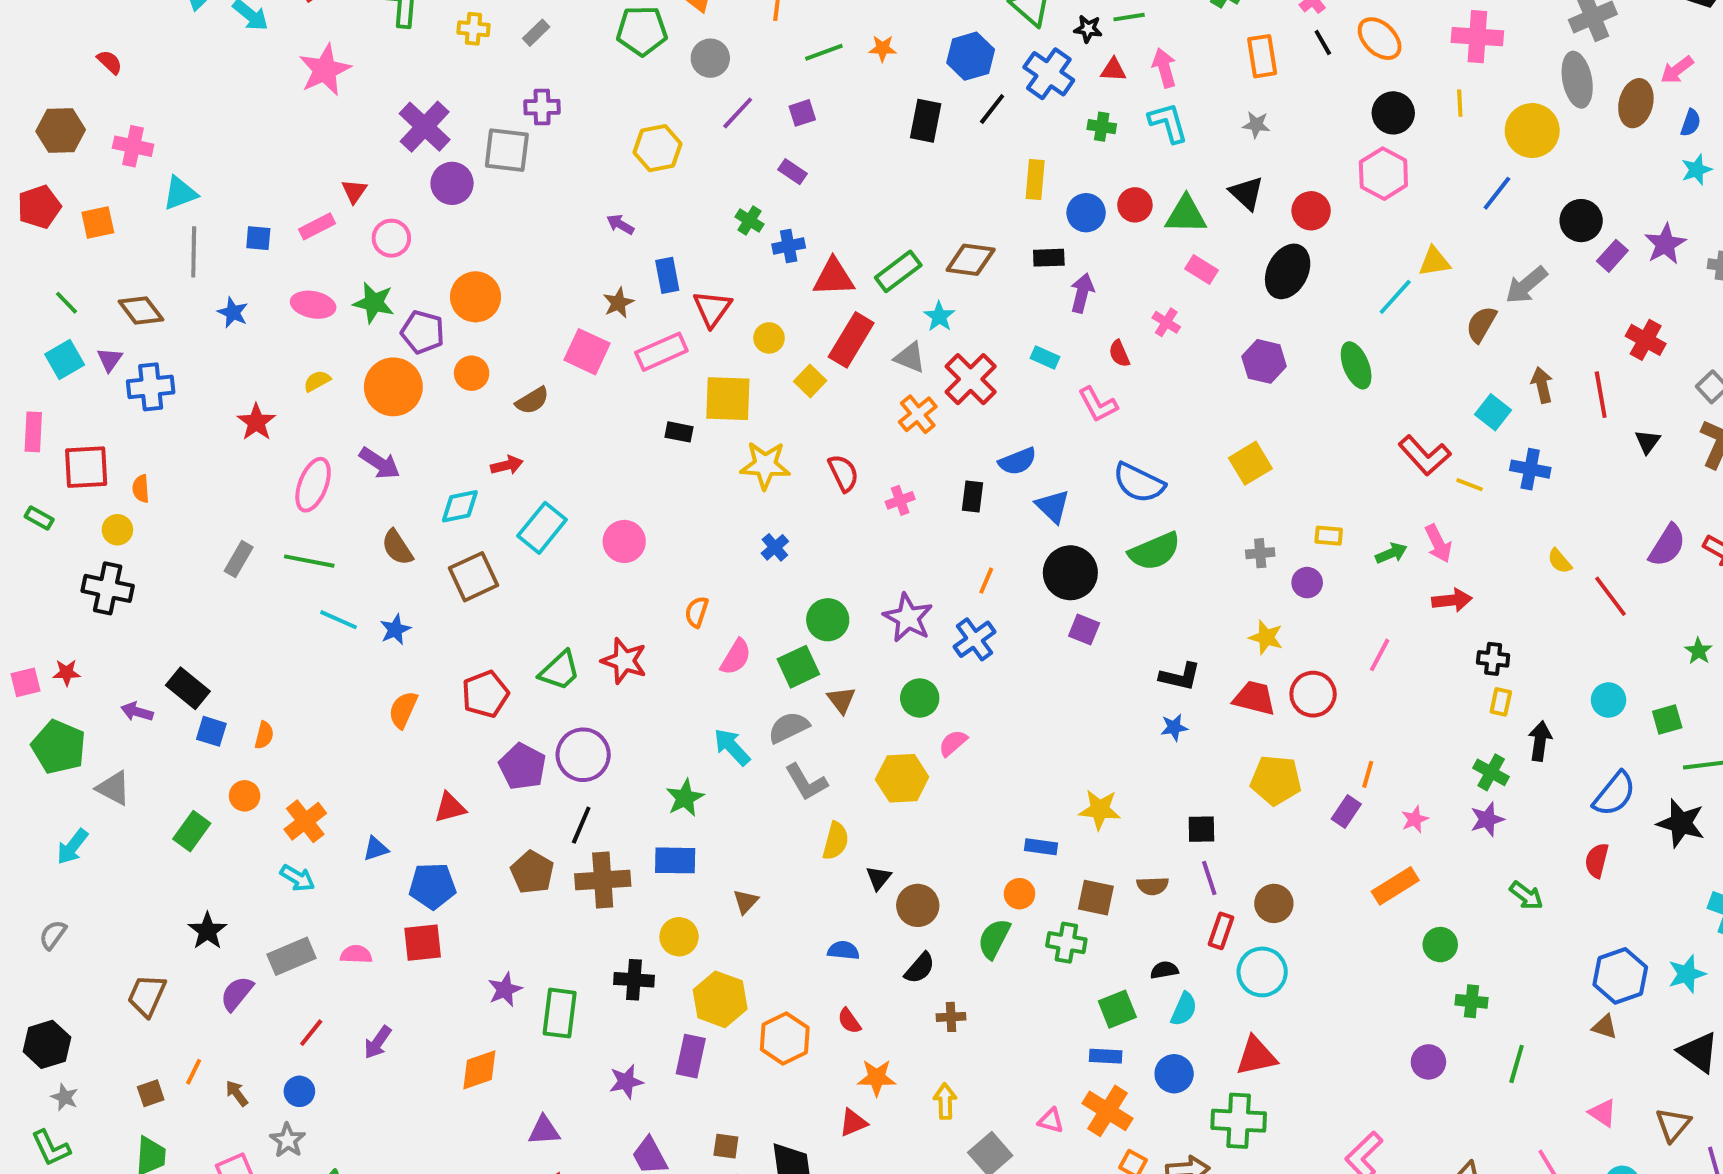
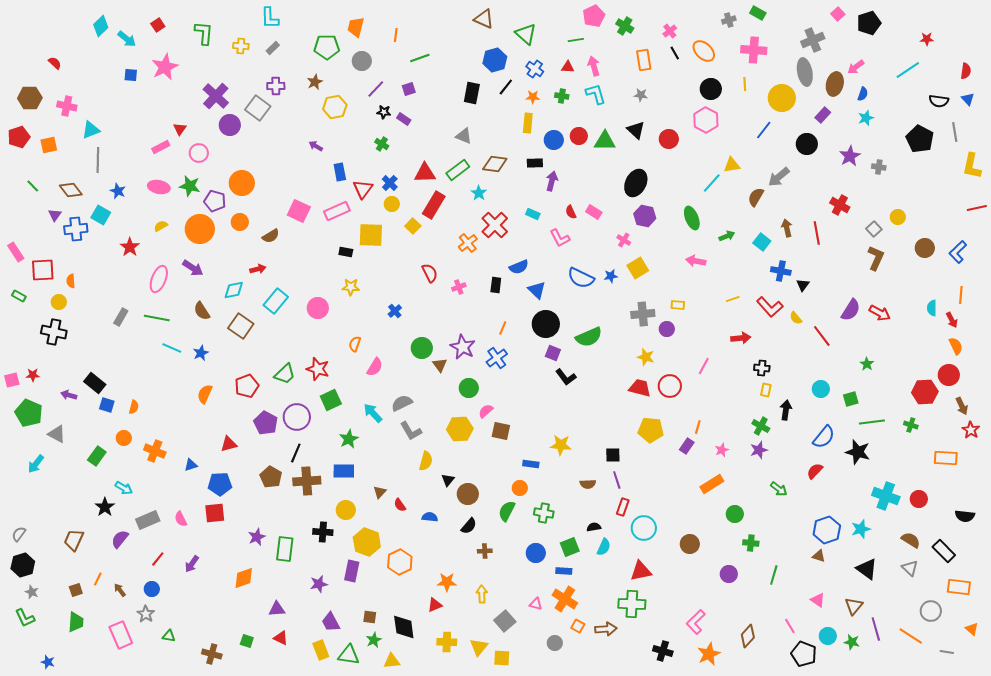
black star: (1088, 29) -> (384, 112), moved
orange star: (883, 48) -> (533, 97), moved
blue cross: (1049, 74) -> (535, 69), size x0.7
gray square: (507, 150) -> (258, 108), turned 30
blue square: (258, 238) -> (131, 75), moved
blue cross: (789, 246) -> (390, 183), moved, turned -35
purple rectangle: (1612, 256) -> (823, 115), moved
pink rectangle: (1201, 269) -> (594, 212), moved
black ellipse: (1288, 271) -> (636, 183), moved
brown star: (618, 303) -> (315, 82), moved
pink cross: (1166, 322) -> (624, 240), moved
gray triangle: (910, 358) -> (464, 136), moved
cyan square: (65, 359) -> (101, 215), moved, turned -30
pink rectangle: (33, 432) -> (16, 252), turned -36
black triangle: (1648, 442) -> (803, 285), moved
red L-shape: (1425, 455) -> (770, 307), moved
yellow star: (765, 465) -> (351, 287), moved, size x0.7
yellow line: (1470, 485) -> (733, 299), moved, turned -40
pink arrow: (1438, 543) -> (696, 261), moved, turned 126
green semicircle: (1155, 551) -> (589, 337), moved
gray cross: (1260, 553) -> (643, 314), size x1.6
green arrow: (1391, 553) -> (727, 236), moved
brown square: (474, 577) -> (241, 326), turned -30
green square: (798, 667) -> (331, 400), moved
black L-shape: (1180, 676) -> (566, 377), moved, turned 40
brown triangle: (841, 700) -> (440, 365), moved
blue star: (1174, 727) -> (611, 276), moved
orange cross: (305, 821) -> (155, 451), turned -30
red semicircle: (1597, 860) -> (815, 471), turned 30
cyan arrow: (297, 878) -> (124, 488), moved
brown square: (1096, 898) -> (501, 431), moved
brown circle: (1274, 903) -> (690, 544), moved
gray semicircle: (53, 935) -> (19, 534), moved
pink semicircle: (356, 954) -> (181, 519), turned -119
red semicircle: (849, 1021) -> (400, 505), moved
blue circle: (1174, 1074) -> (536, 553), moved

